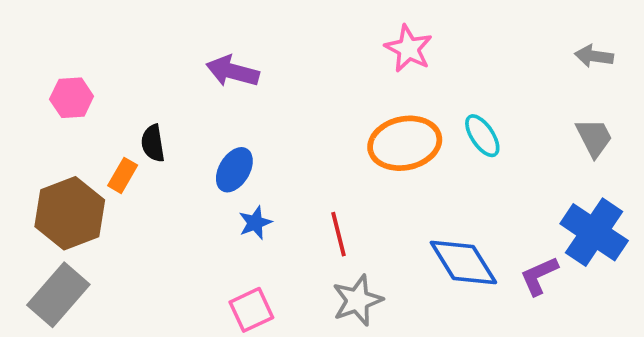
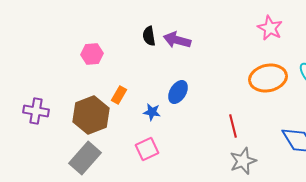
black semicircle: (153, 143) -> (149, 36), moved
blue star: (255, 223) -> (152, 112), moved, turned 30
pink square: (251, 310) -> (147, 149), moved

